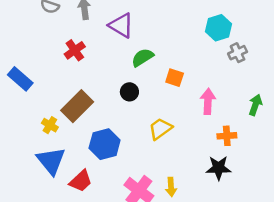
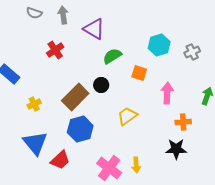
cyan hexagon: (219, 28) -> (159, 45), moved
brown rectangle: (77, 106) -> (75, 97), moved
yellow cross: (50, 125) -> (34, 104), moved, turned 32

